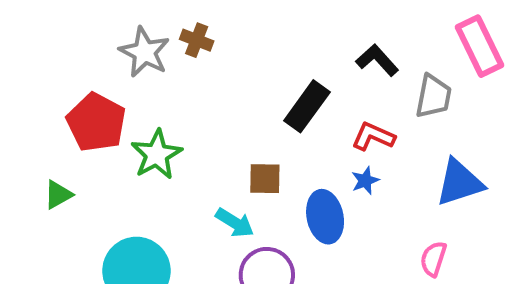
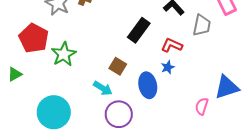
brown square: (265, 179) -> (118, 66), turned 30
blue triangle: (459, 183) -> (227, 87), moved

